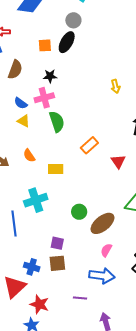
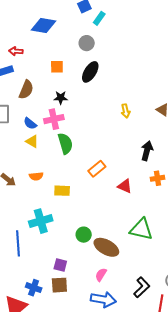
black ellipse: (67, 42) -> (90, 72), moved
orange semicircle: (29, 156) -> (36, 176), turned -64
red triangle: (118, 161) -> (125, 186), turned -35
brown ellipse: (102, 223) -> (106, 247), turned 65
pink semicircle: (106, 250) -> (101, 275), moved

